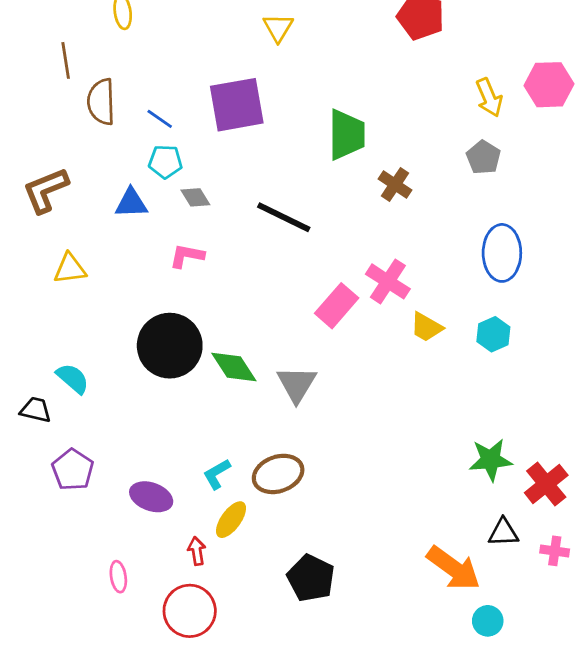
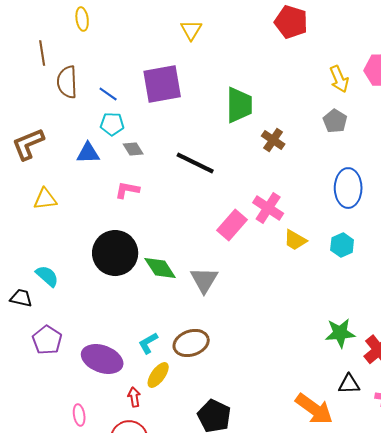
purple ellipse: (151, 497) -> (102, 359), size x1.4

